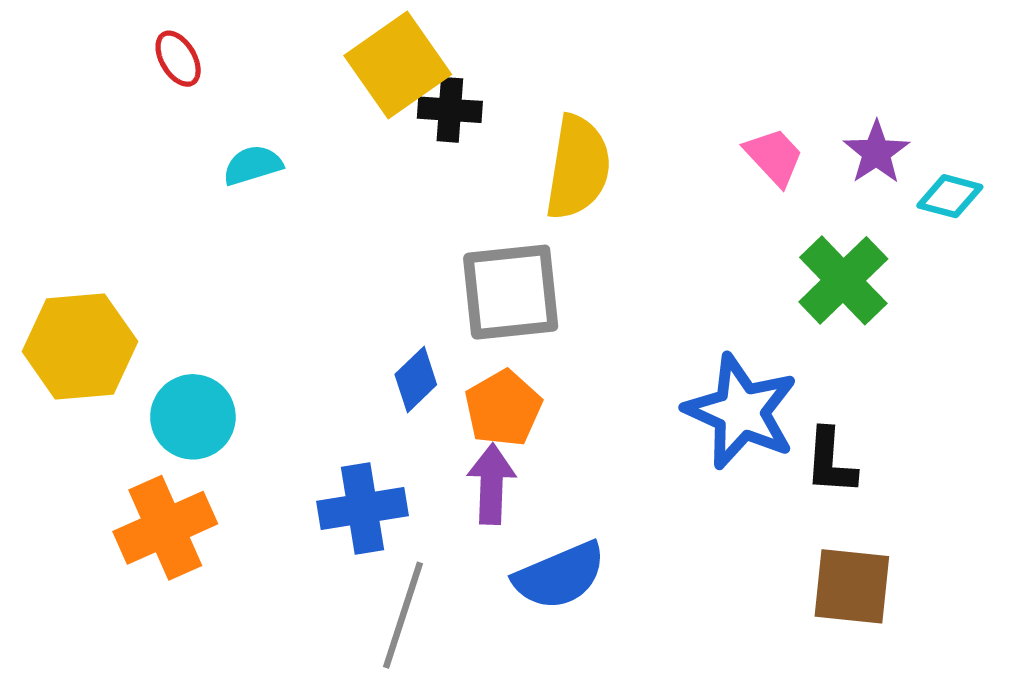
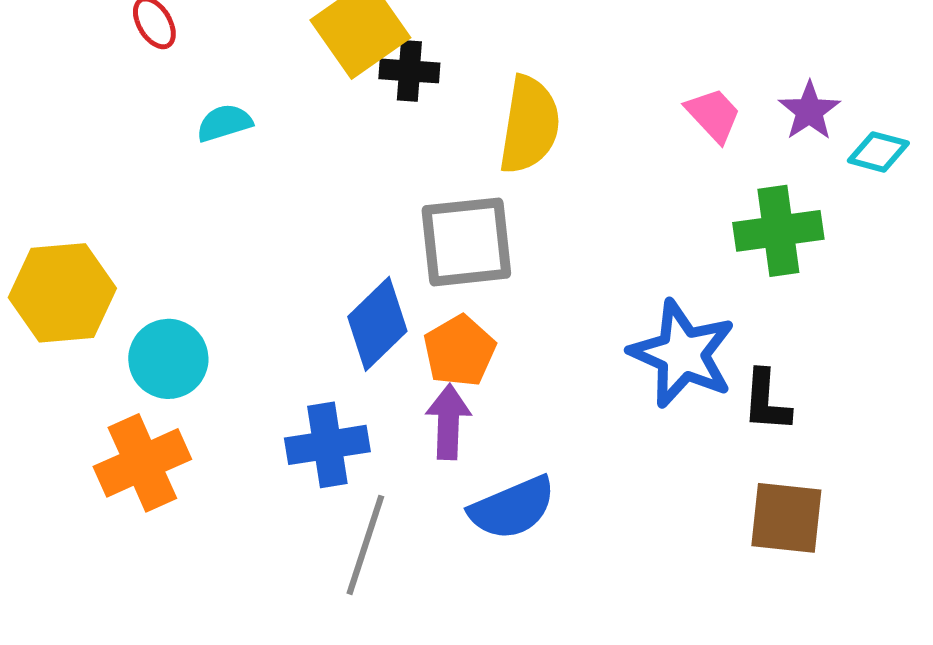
green cross: (843, 280) -> (778, 231), turned 36
blue diamond: (416, 380) -> (377, 324), size x1.5

